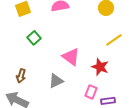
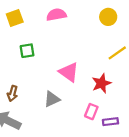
green square: (34, 38) -> (27, 51), turned 32
red star: (100, 67) -> (101, 83), turned 30

